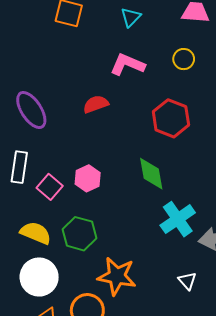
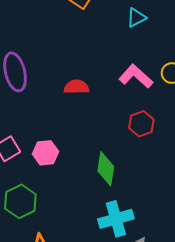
pink L-shape: (127, 64) -> (136, 76), moved
red hexagon: (171, 118) -> (141, 124), size x0.7

